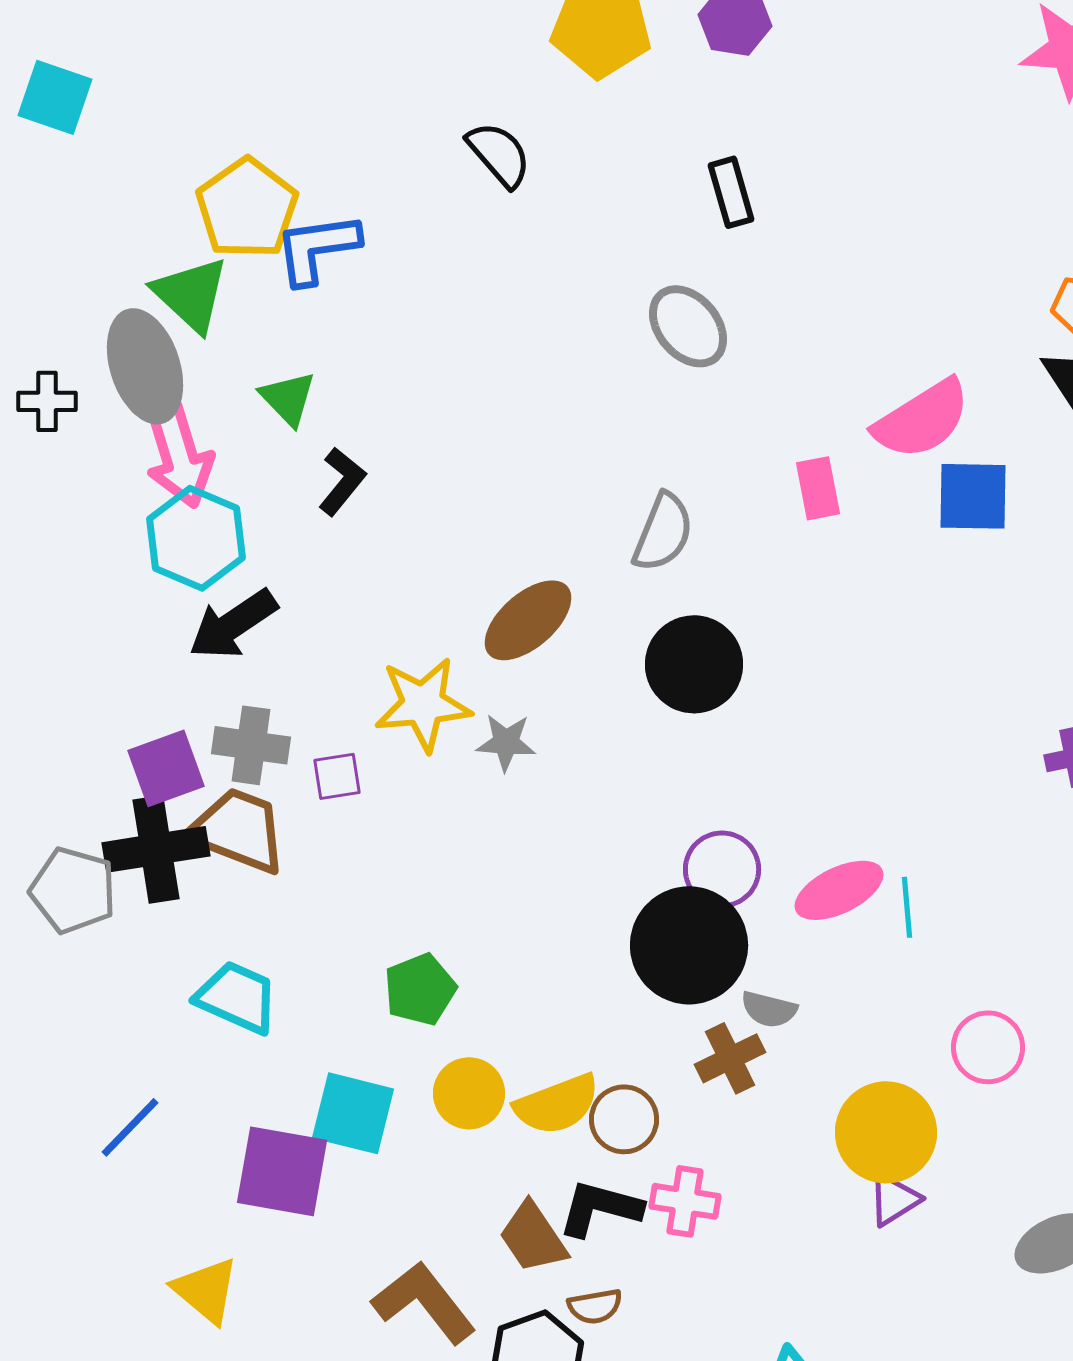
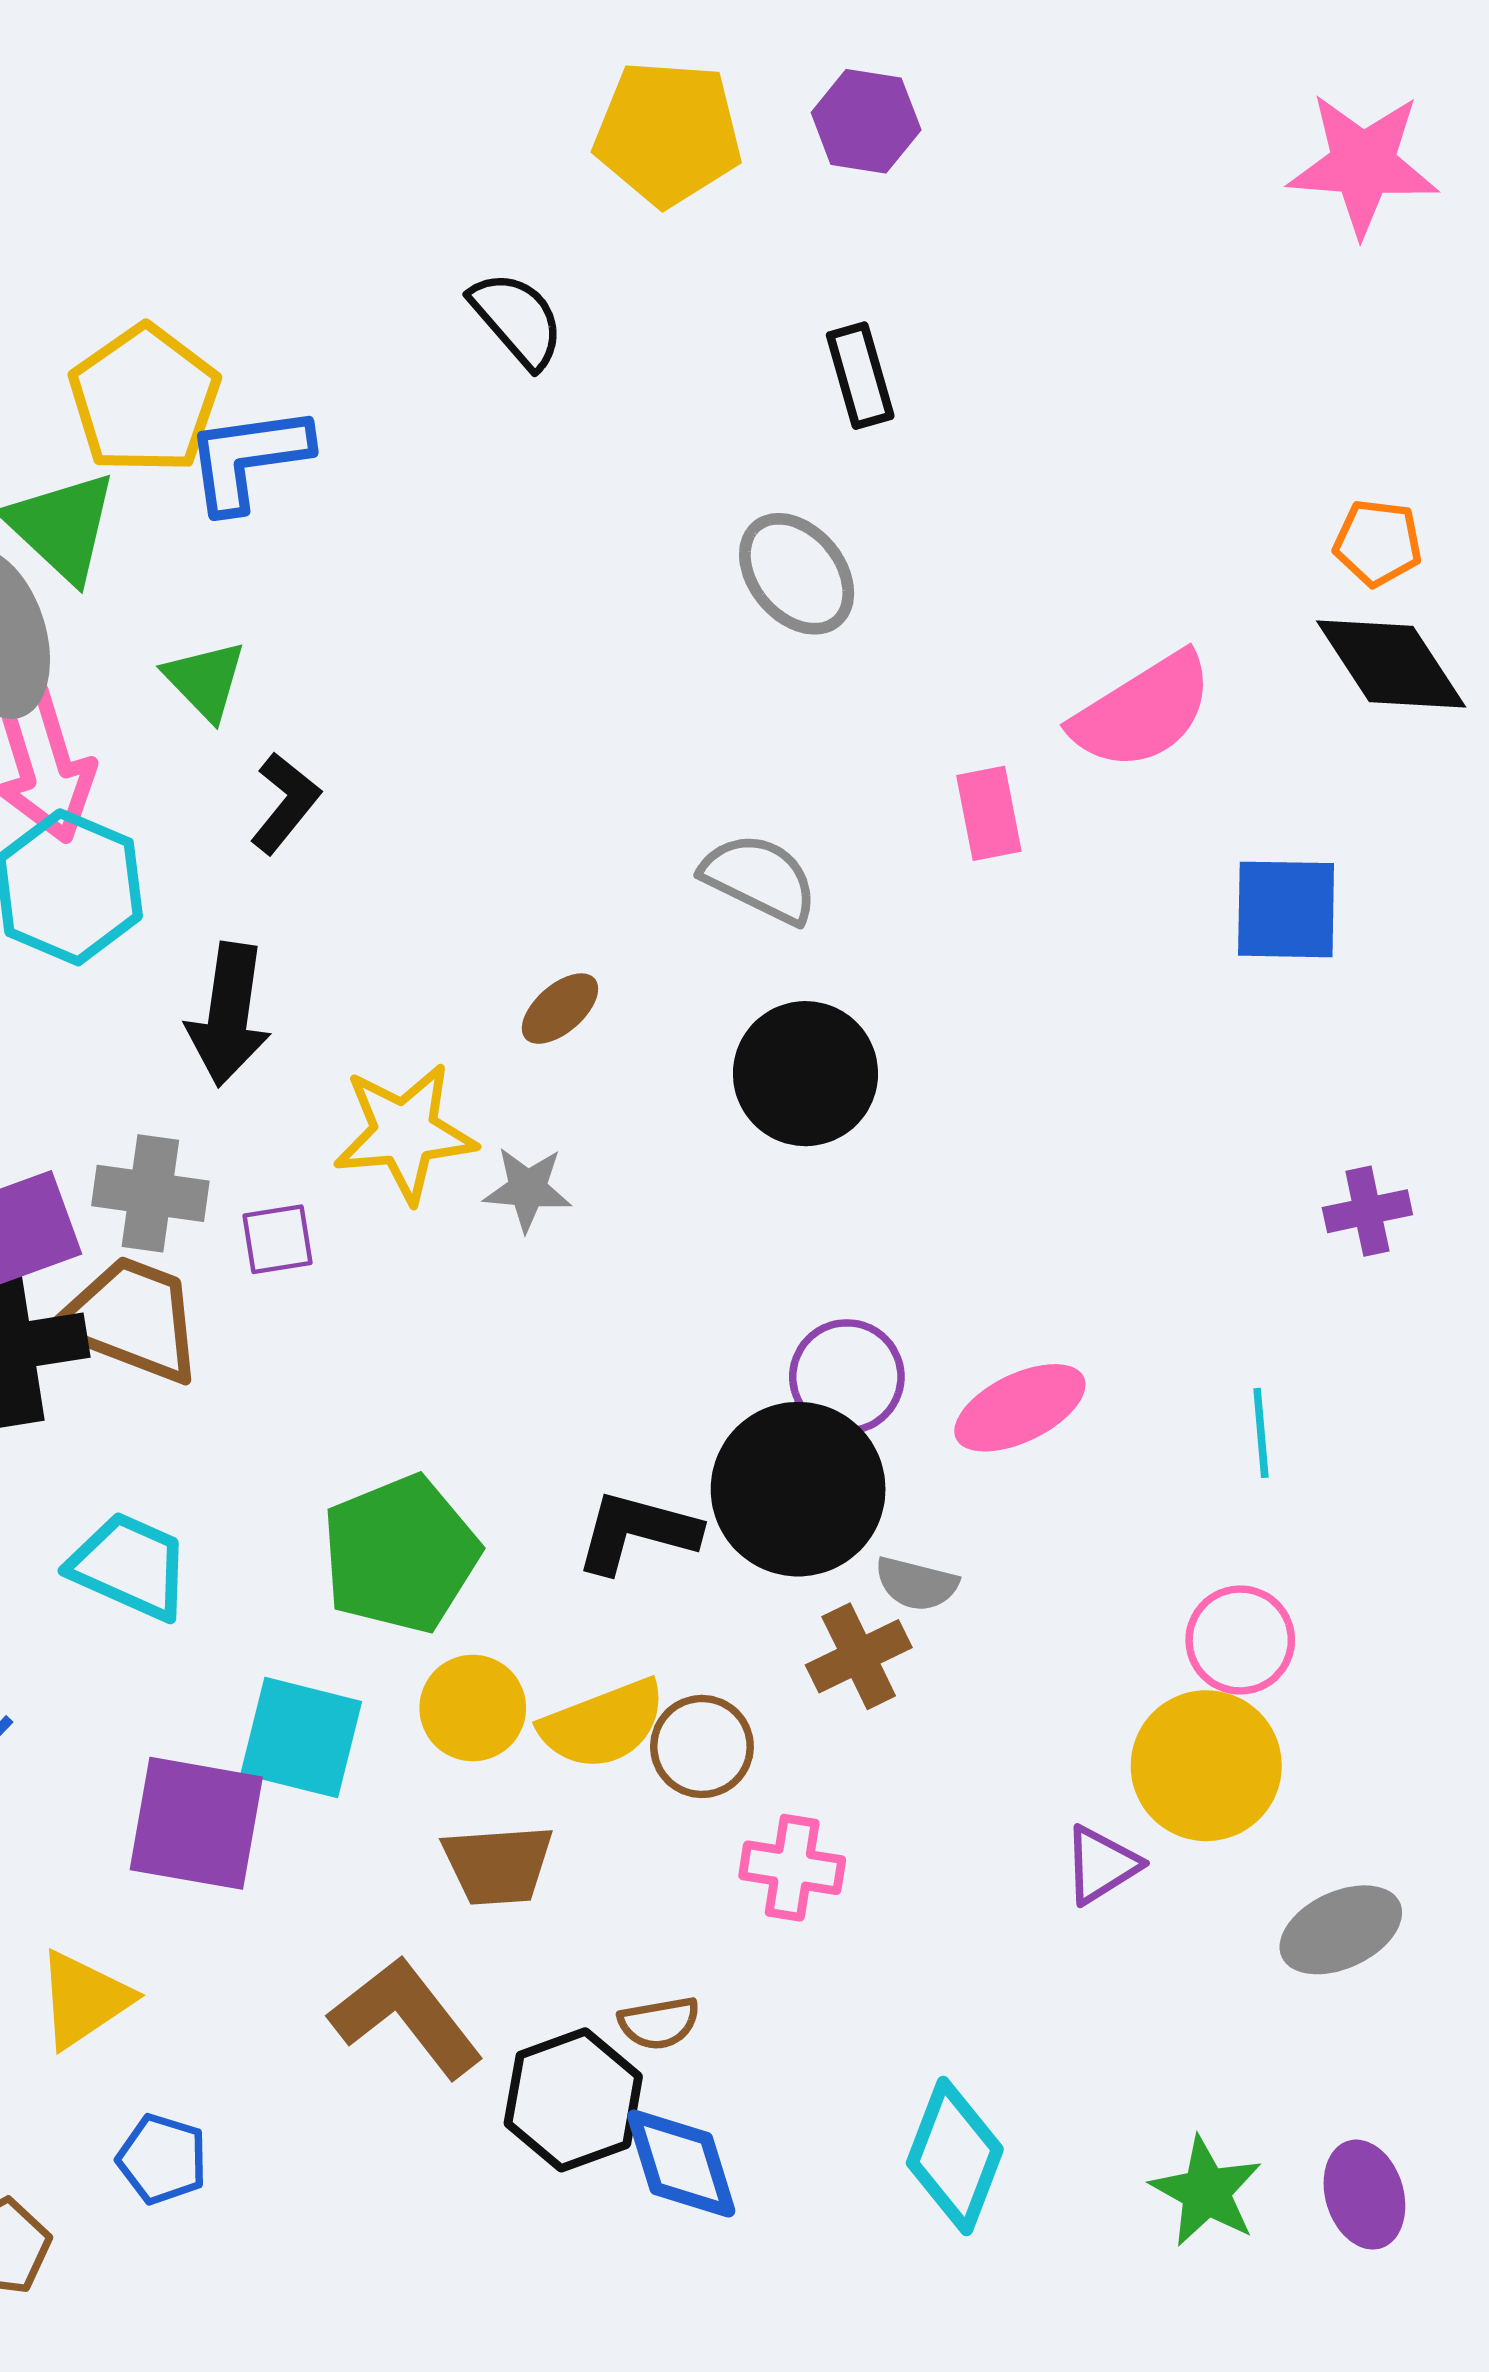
blue square: (973, 496) -> (1286, 909), moved
gray semicircle: (663, 532) -> (760, 878), turned -86
brown ellipse: (528, 620) -> (560, 1009), size x0.6
black arrow: (233, 624) -> (229, 1014), moved, turned -48
cyan line: (907, 907) -> (1261, 1433), moved
green pentagon: (420, 989) -> (400, 1554), size x1.5
yellow circle: (886, 1132) -> (1206, 1766), moved
black L-shape: (600, 1208) -> (637, 1532), moved
brown trapezoid: (533, 1237) -> (498, 1865), moved, turned -60
yellow triangle: (206, 1290) -> (84, 1999), turned 46

